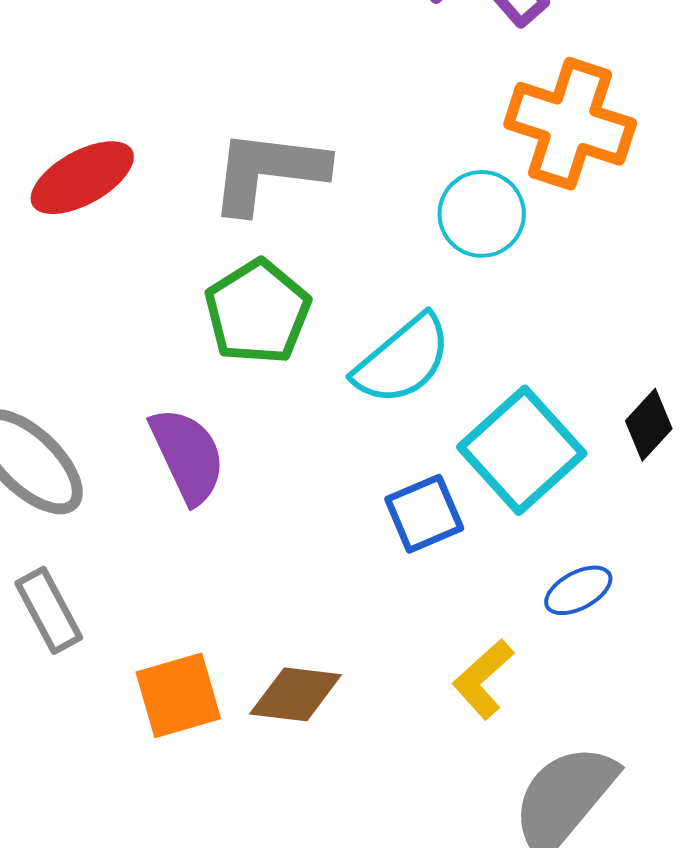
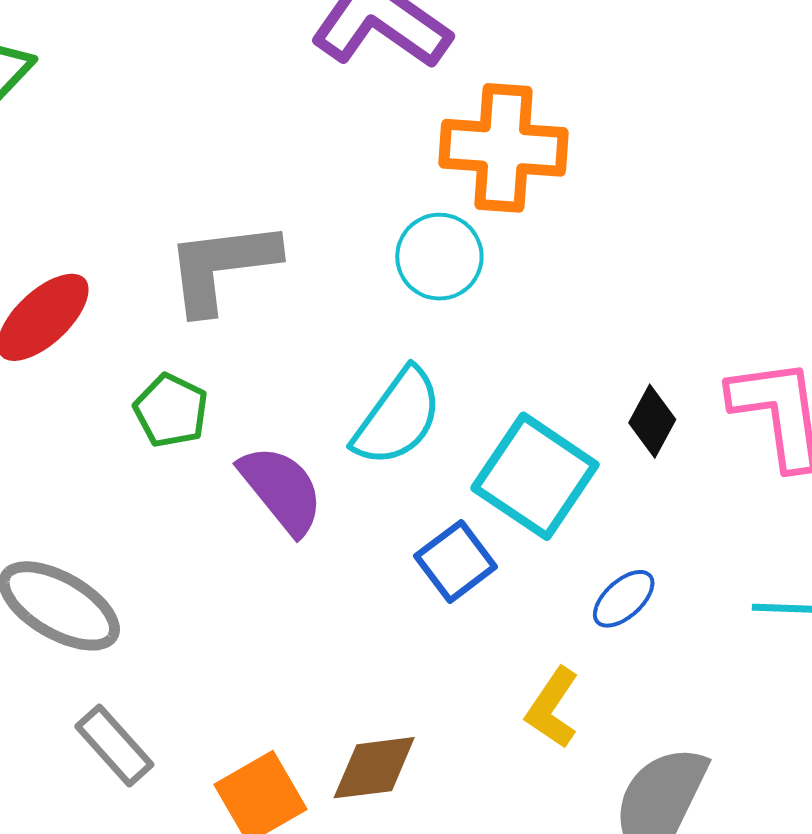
green pentagon: (257, 312) -> (171, 411), moved, size x0.7
purple semicircle: (188, 455) -> (281, 490), moved

